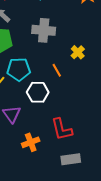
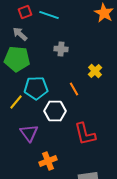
gray cross: (44, 30) -> (61, 49), size x0.6
red L-shape: (62, 129) -> (85, 134), moved

